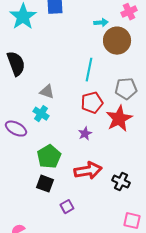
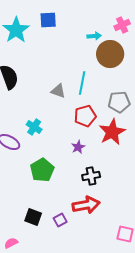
gray triangle: (47, 92) -> (58, 91), moved
red arrow: (88, 171) -> (86, 205), moved
black cross: (121, 182) -> (91, 176), moved, turned -36
black square: (45, 184) -> (33, 217), moved

